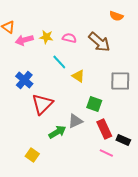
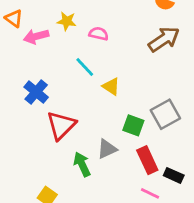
yellow star: (46, 37) -> (67, 21), moved
brown arrow: (99, 42) -> (164, 39), moved, turned -75
gray square: (120, 81) -> (165, 114), moved, turned -30
green arrow: (57, 132) -> (82, 164), turned -84

